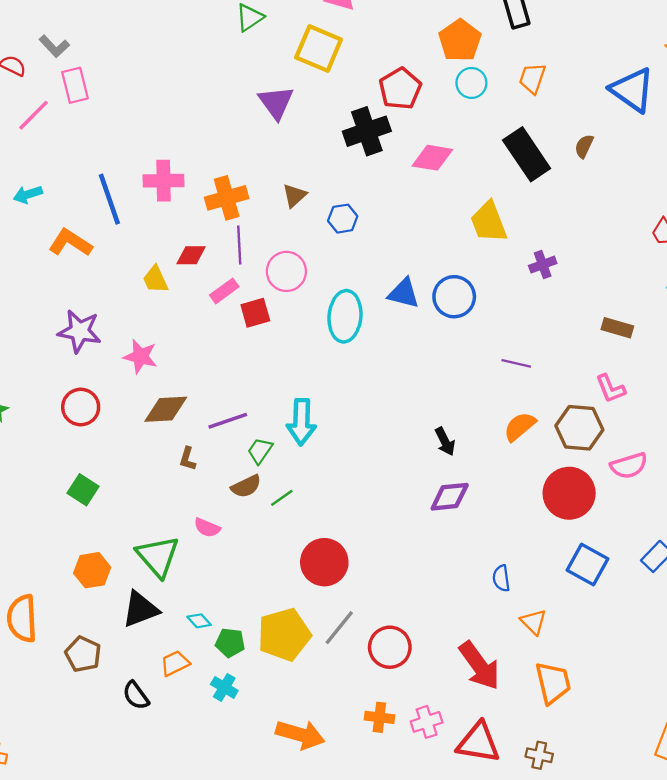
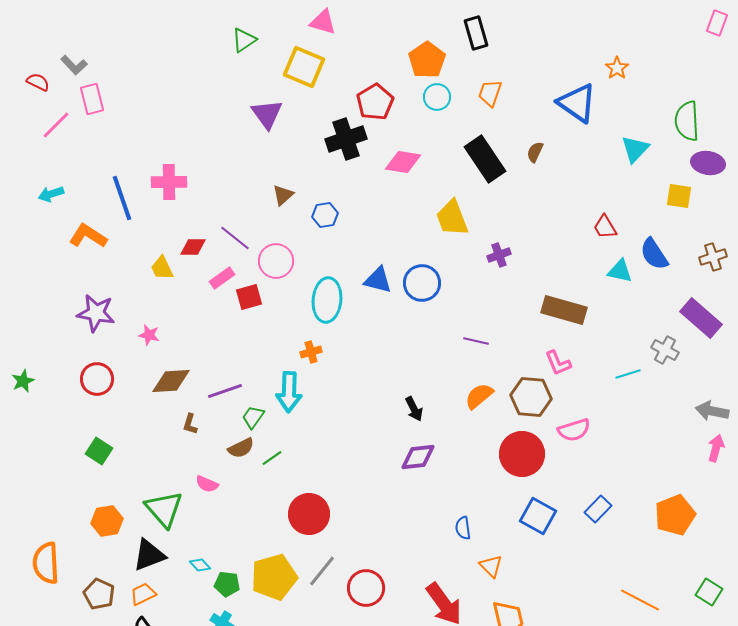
orange cross: (227, 198) -> (311, 352), moved, size x0.6
purple line: (239, 245) -> (235, 238), turned -48
brown rectangle: (617, 328) -> (564, 310), size x1.6
pink star: (140, 356) -> (149, 335), size x0.7
orange trapezoid: (175, 663) -> (143, 594), moved

